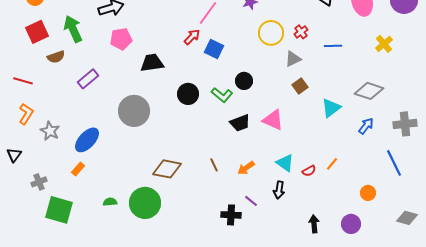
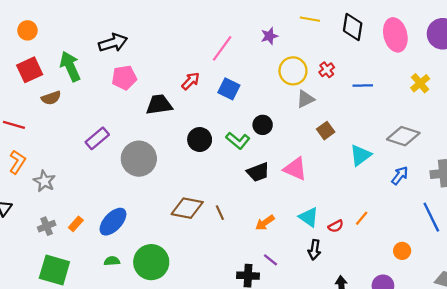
red arrow: (192, 37) -> (191, 81), moved
gray triangle: (293, 59) -> (305, 99), moved
purple rectangle: (88, 79) -> (97, 138), moved
blue ellipse: (87, 140) -> (113, 222), moved
brown line: (214, 165) -> (220, 213), moved
brown diamond: (167, 169) -> (187, 208), moved
gray cross: (39, 182) -> (47, 226), moved
black arrow: (279, 190) -> (314, 250), moved

